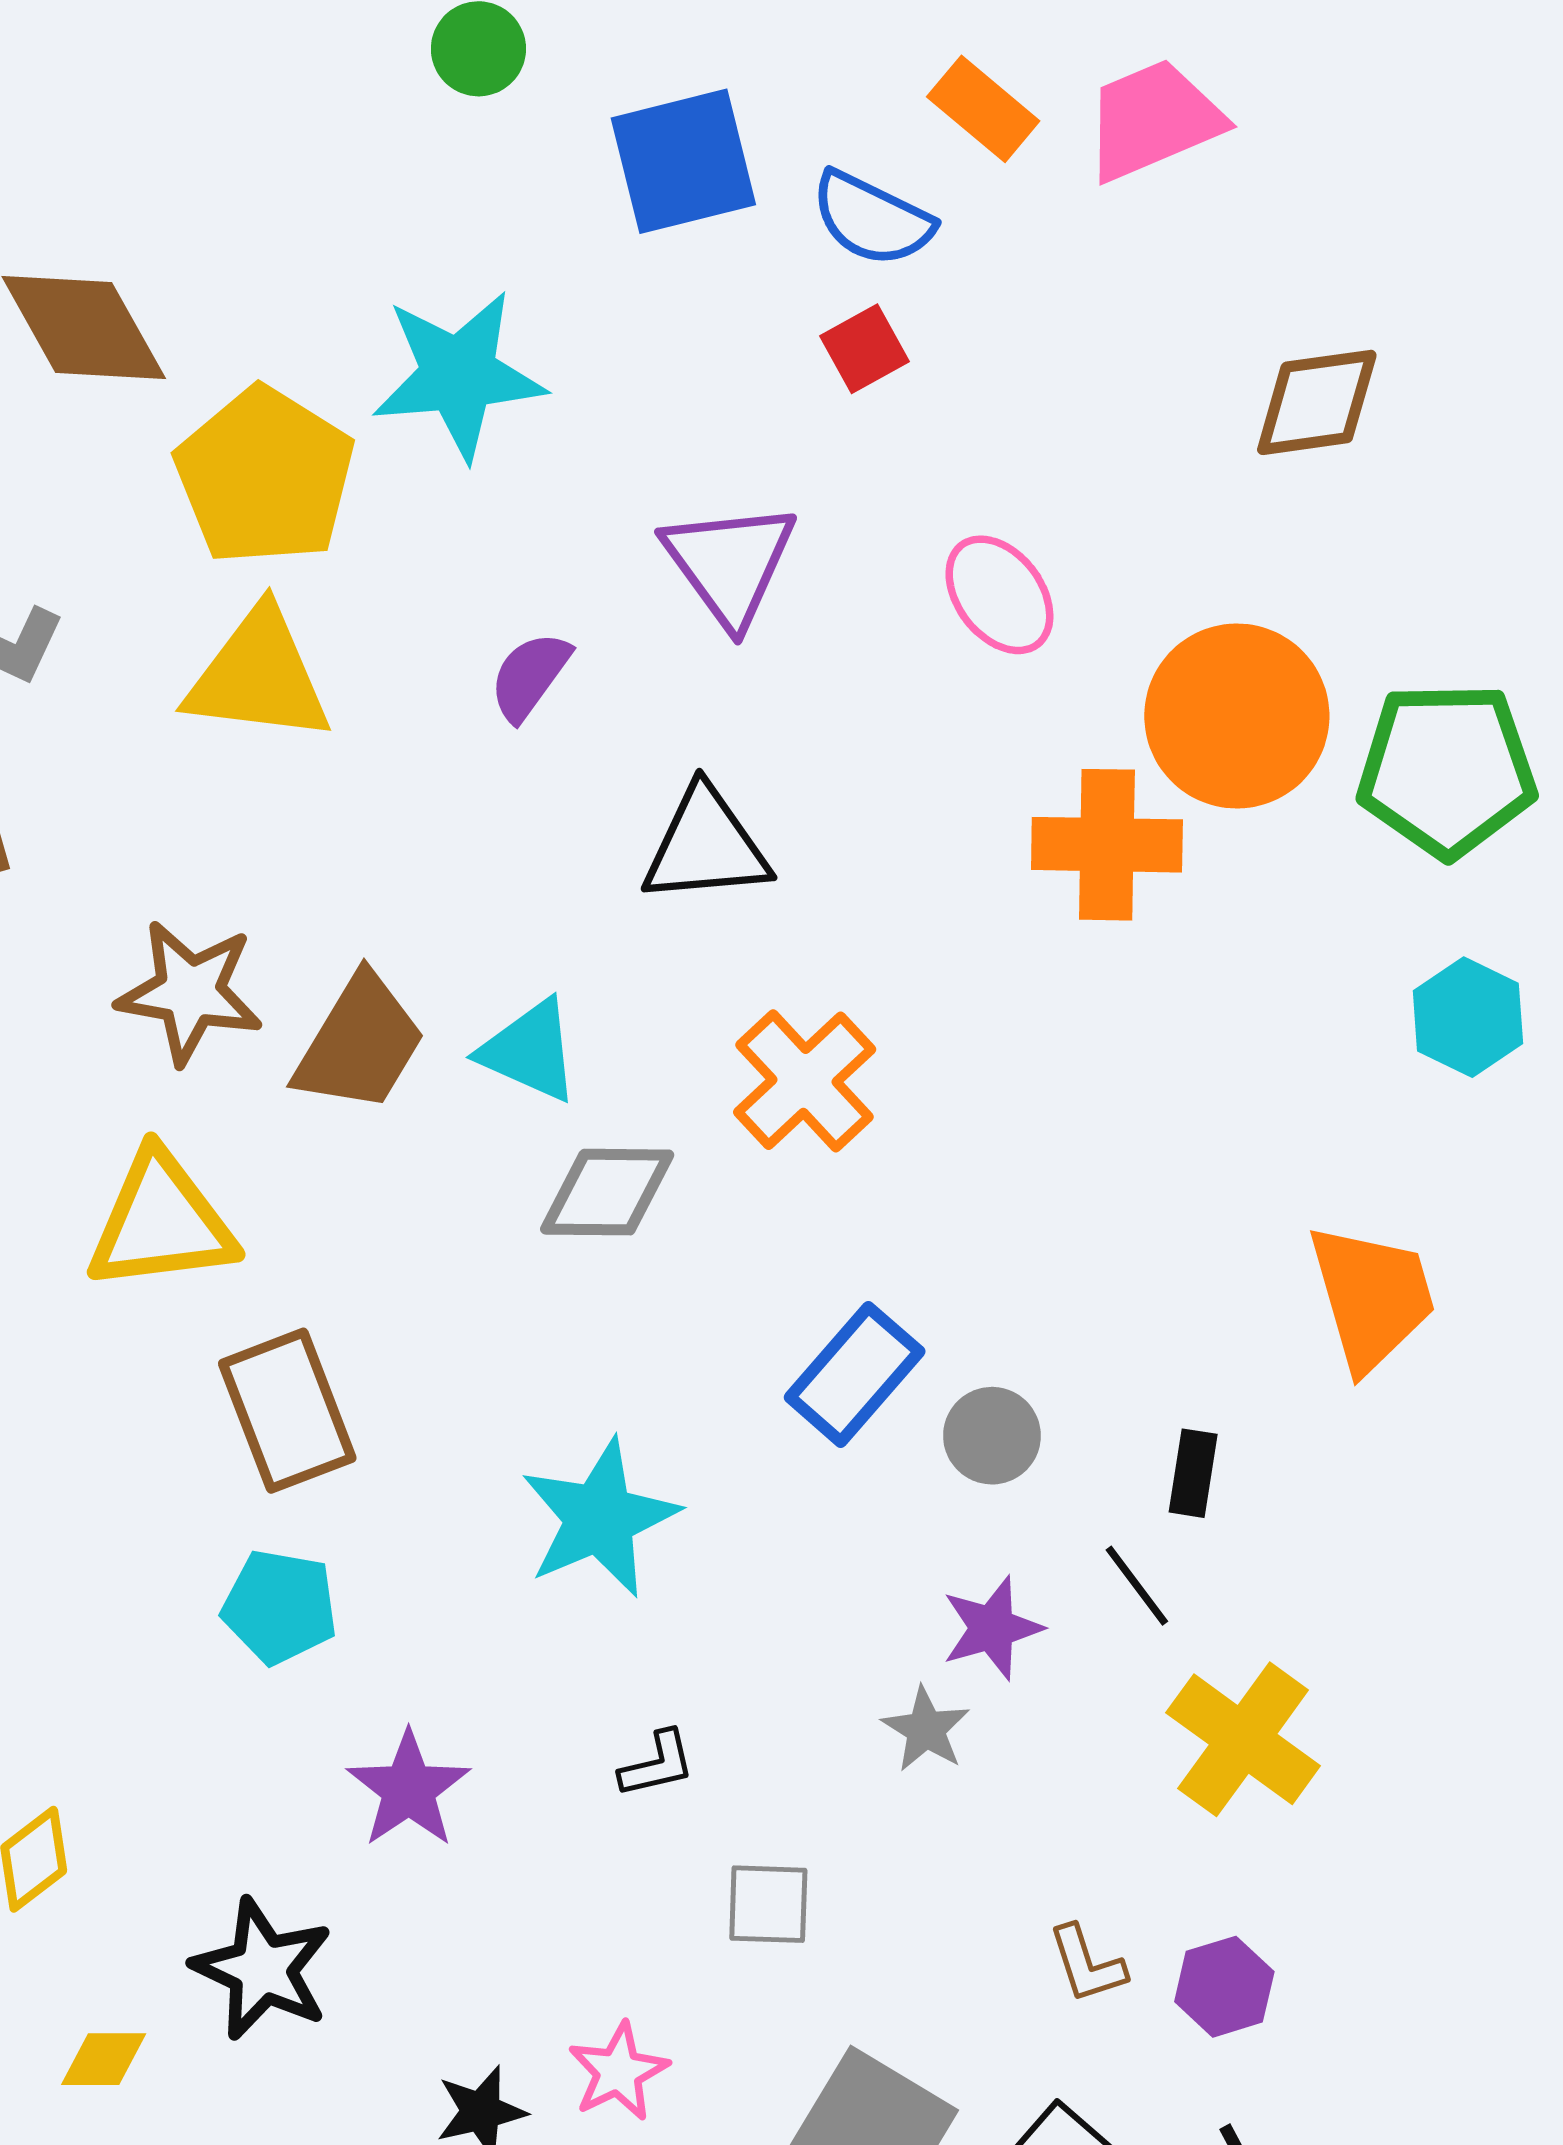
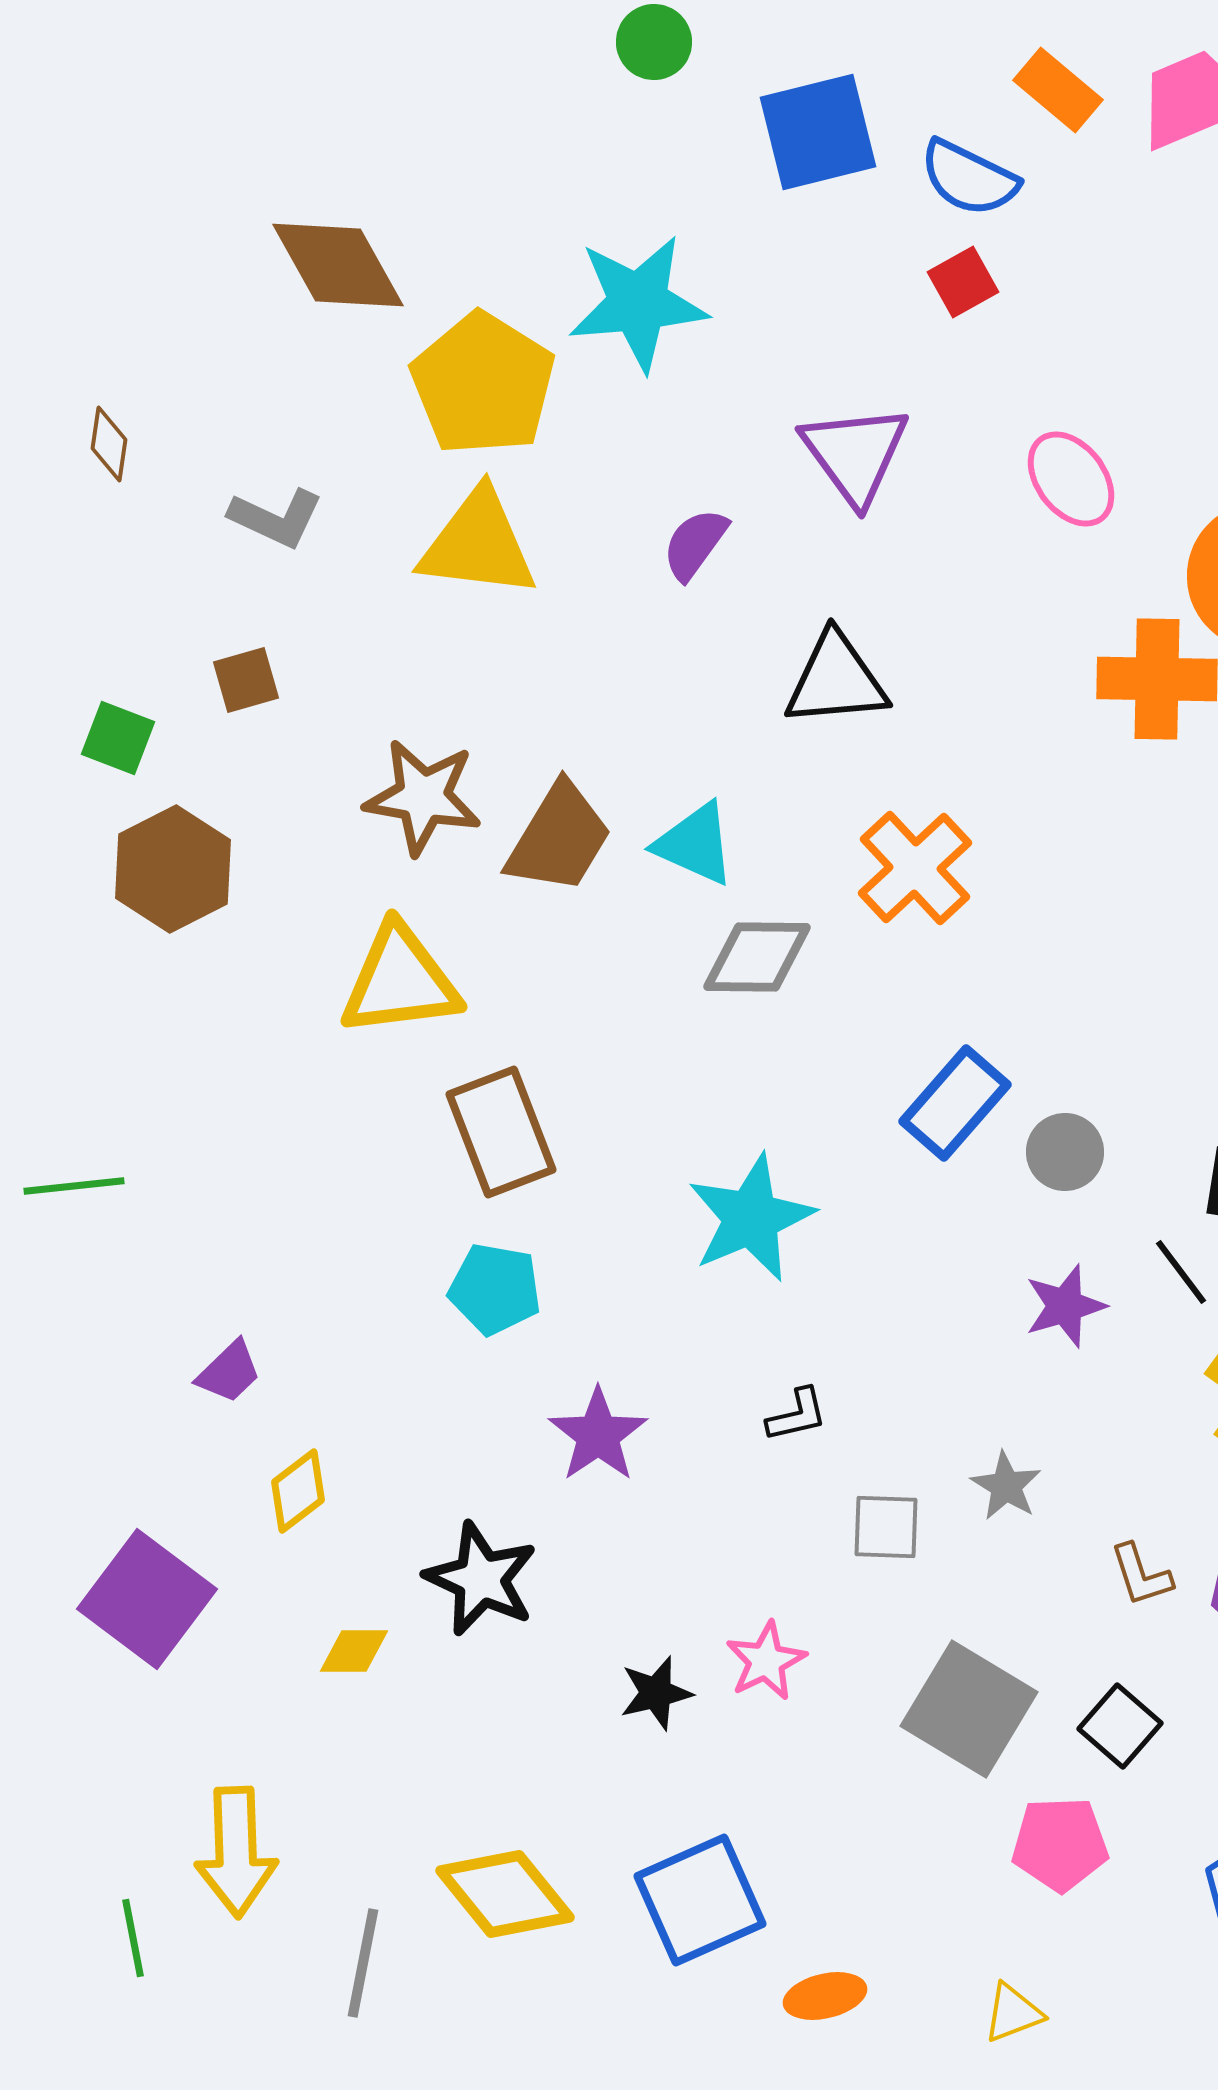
gray star: (926, 1729) -> (1006, 1486), moved

